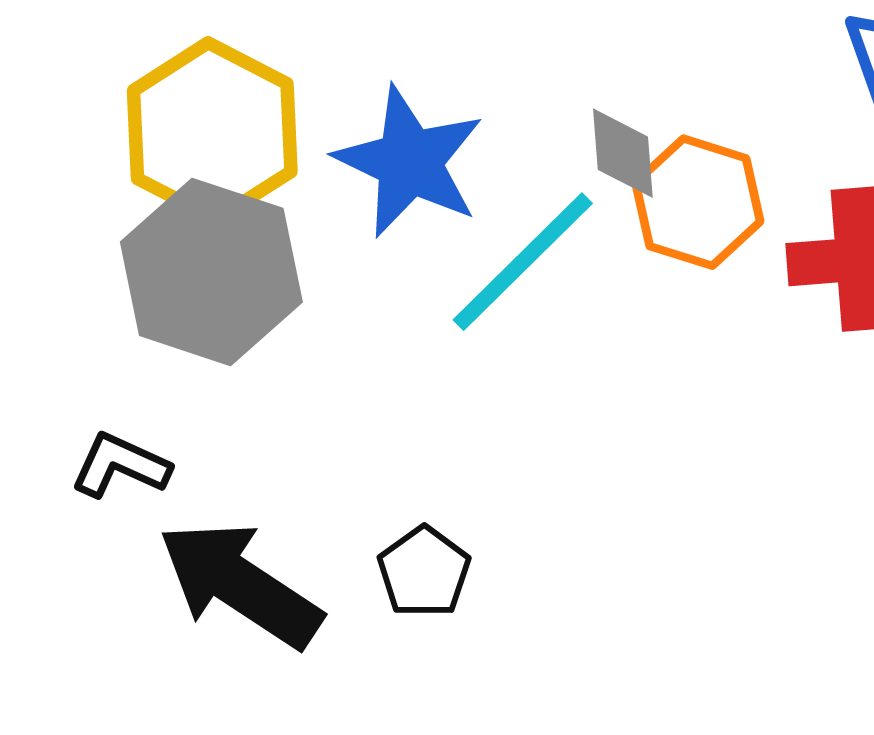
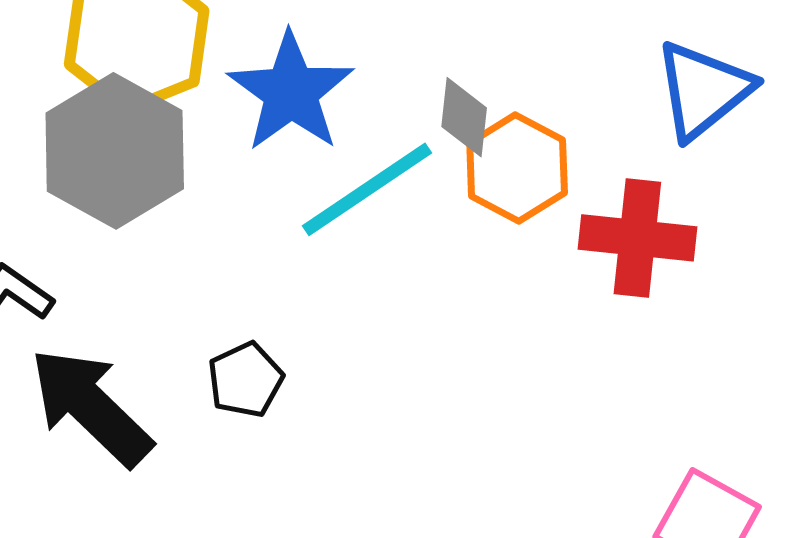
black pentagon: (424, 572) -> (245, 380), moved

